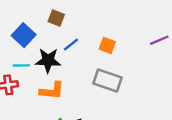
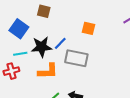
blue line: (71, 44) -> (60, 43), moved
gray rectangle: (108, 81) -> (76, 58), moved

